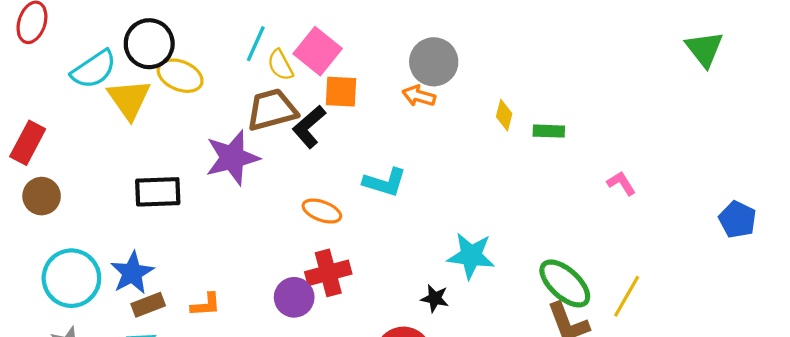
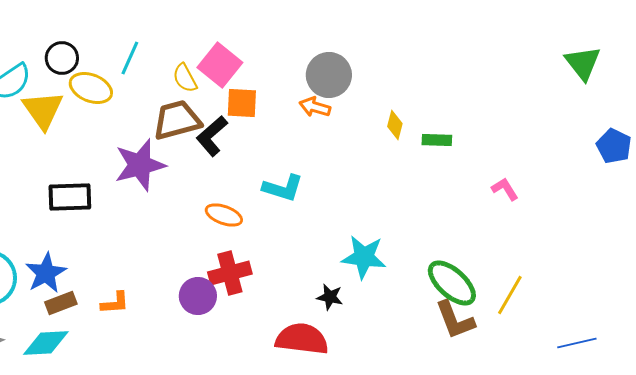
black circle: (149, 44) -> (62, 58), size x0.7
cyan line: (256, 44) -> (130, 58), moved
blue pentagon: (737, 220) -> (614, 146), moved

